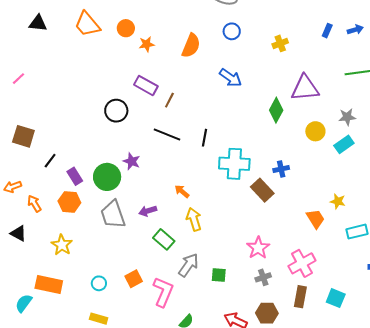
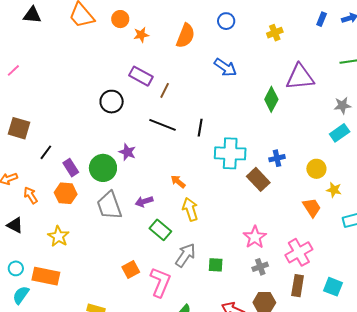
yellow circle: (315, 131) -> (316, 169), moved
cyan circle: (99, 283) -> (16, 268), moved

